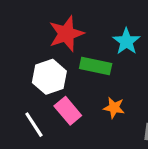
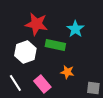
red star: (66, 34) -> (36, 24), turned 30
pink rectangle: (68, 111) -> (42, 84), moved

